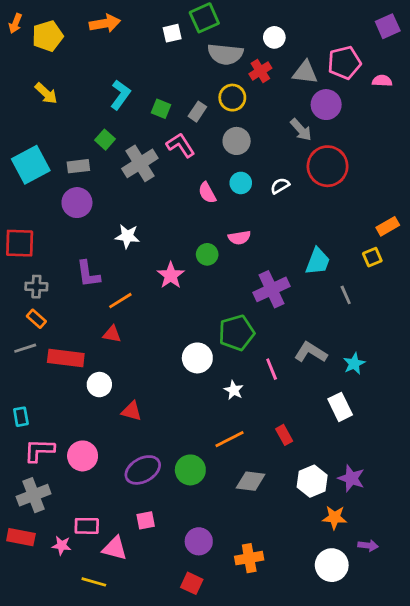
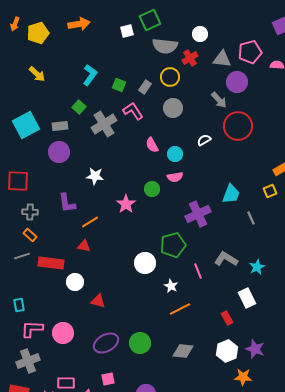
cyan circle: (241, 183) -> (175, 154), moved
red rectangle: (284, 435) -> (227, 318), moved
orange line: (230, 439) -> (180, 309), moved

